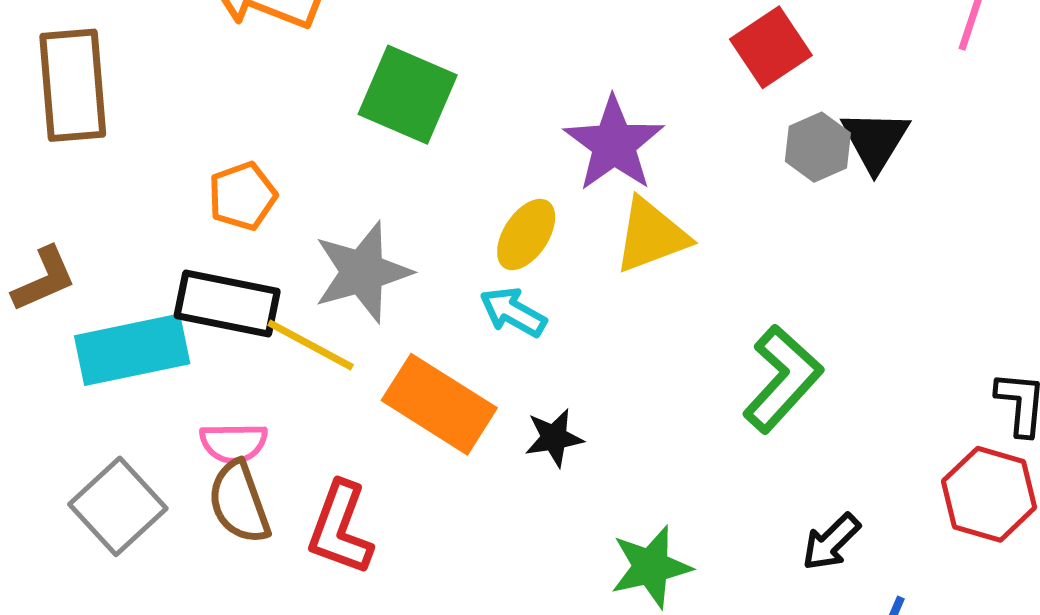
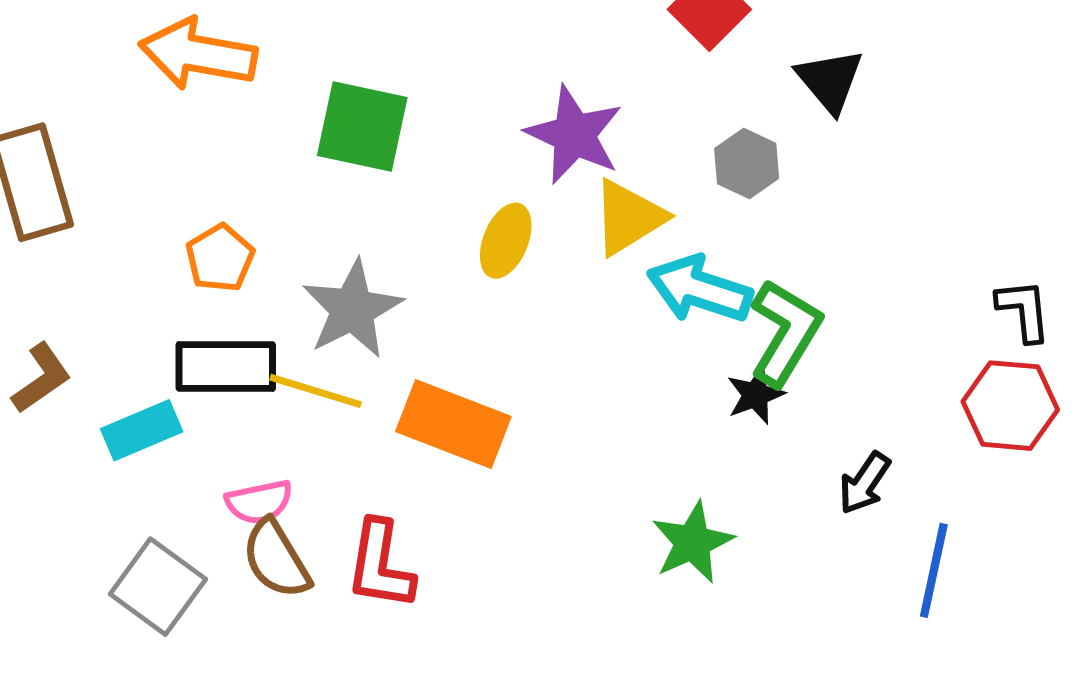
gray hexagon: (818, 147) -> (747, 163), moved
cyan arrow: (513, 312) -> (700, 289), moved, size x1.5
cyan rectangle: (132, 350) -> (142, 430), size x0.7
black star: (554, 438) -> (756, 395), moved

